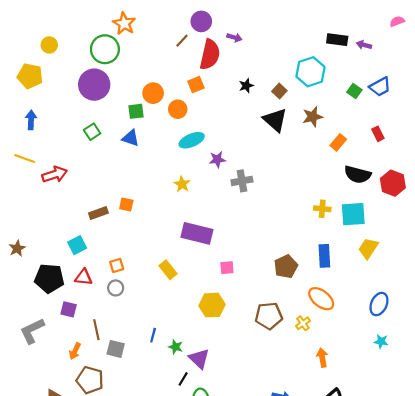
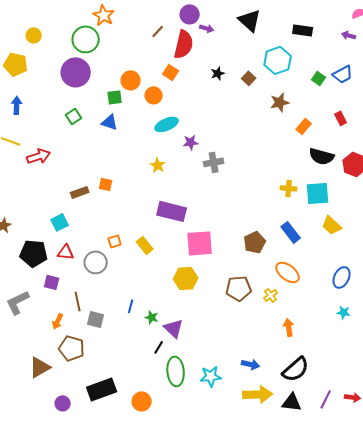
purple circle: (201, 21) -> (190, 14), moved
purple arrow: (364, 45) -> (349, 35), moved
orange square: (196, 85) -> (171, 72), turned -35
black triangle: (275, 120) -> (250, 20), moved
yellow trapezoid: (368, 248) -> (332, 225), turned -80
blue rectangle: (324, 256) -> (291, 232), turned -35
orange square: (117, 265) -> (115, 241), moved
pink square: (227, 268) -> (200, 243), size x2.0
gray circle: (116, 288) -> (96, 262), size x1.5

